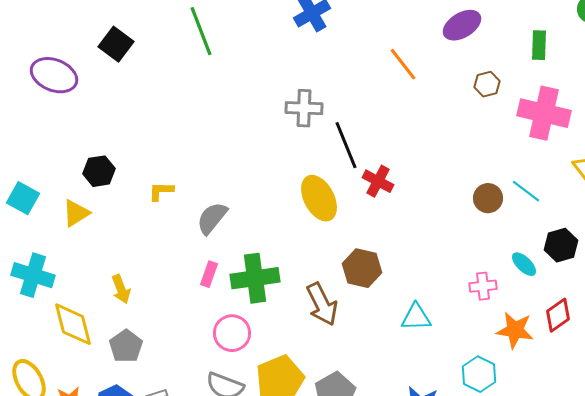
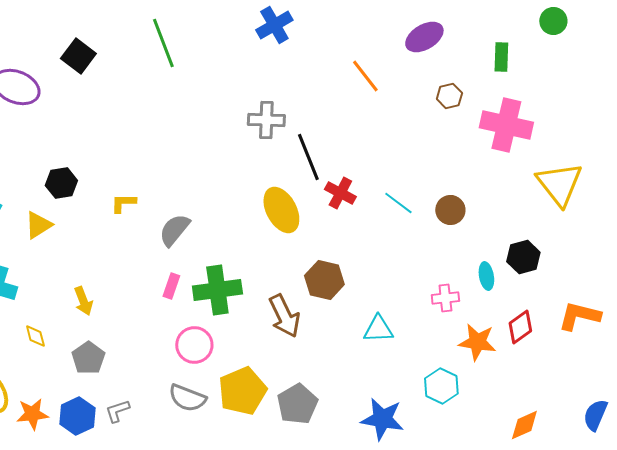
cyan line: (526, 191) -> (398, 203), moved
cyan ellipse: (524, 264) -> (486, 276), turned 36
yellow diamond: (73, 324) -> (35, 336), size x0.5

